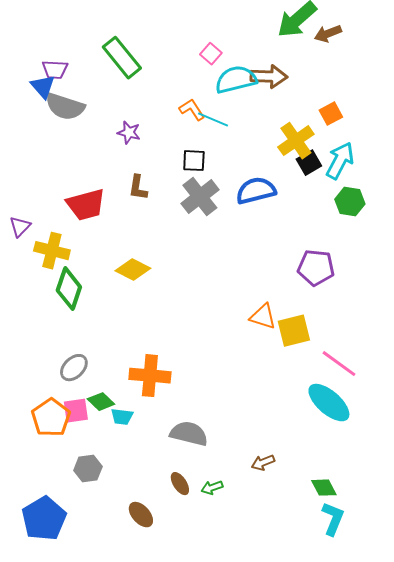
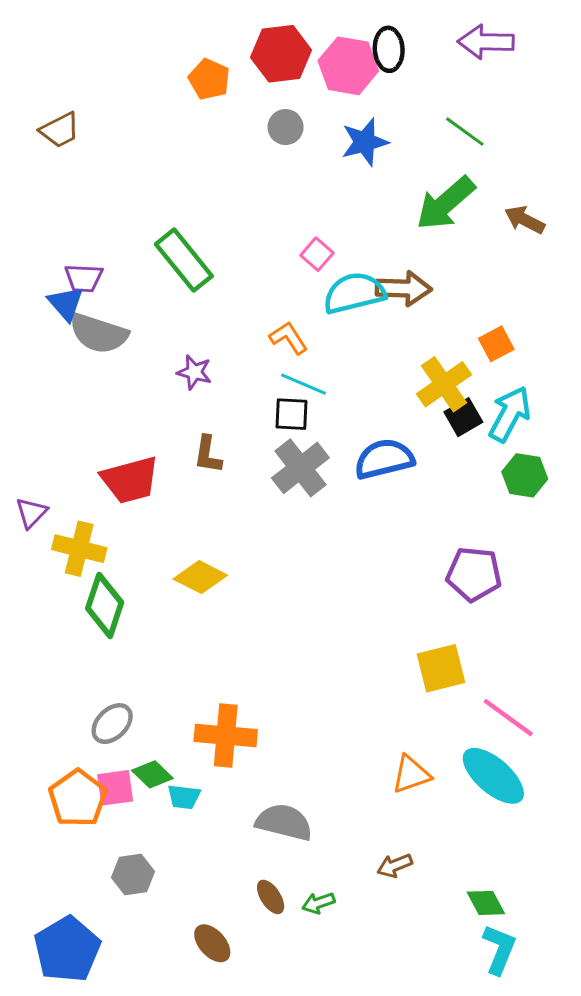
brown arrow: (328, 34) -> (525, 220), moved, turned 48
cyan line: (213, 120) -> (303, 384), moved
orange triangle: (263, 317) -> (411, 774), moved, turned -36

